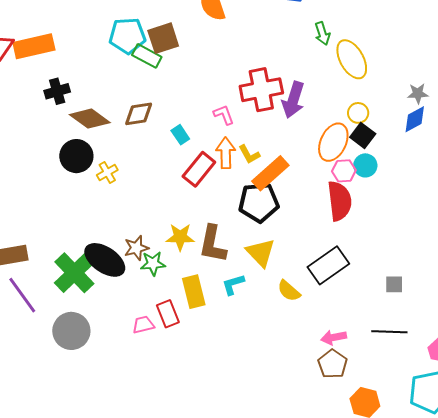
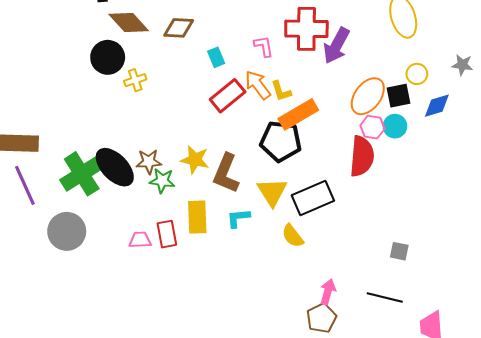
yellow circle: (358, 113) -> (417, 74), moved
blue diamond: (415, 119) -> (437, 106), moved
black square: (363, 136) -> (398, 96), turned 30
orange arrow: (226, 153) -> (258, 85), turned -48
black rectangle: (328, 265) -> (313, 198), moved
pink arrow: (334, 337) -> (328, 292), turned 105

